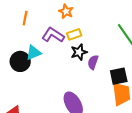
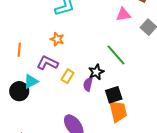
yellow rectangle: (74, 34) -> (68, 76), moved, turned -32
black star: (79, 52) -> (96, 72), moved

